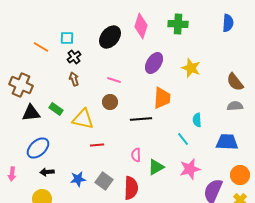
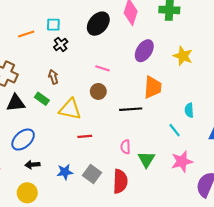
orange line: (41, 47) -> (26, 34), turned -49
brown arrow: (74, 79) -> (53, 77), moved
green triangle: (156, 167) -> (146, 159), turned -30

